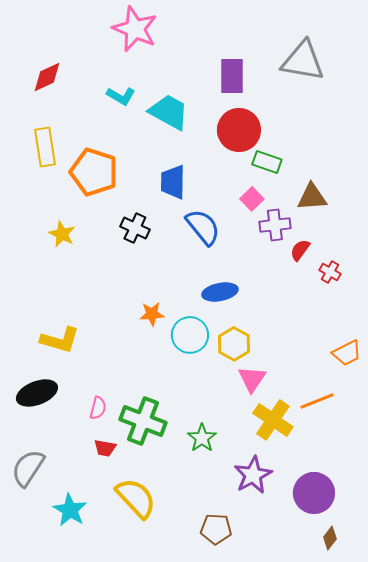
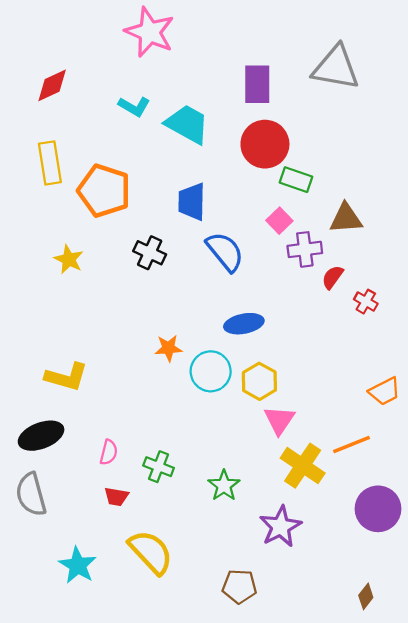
green cross: (143, 421) -> (159, 467), size x0.6
gray semicircle: (28, 468) -> (31, 494), moved, turned -48
purple circle: (314, 493) -> (378, 509), moved

